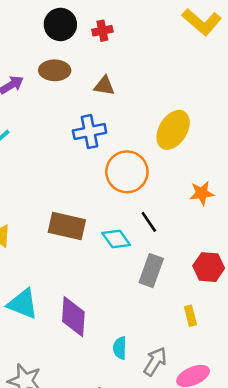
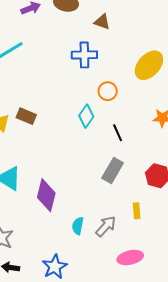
orange circle: (127, 172) -> (108, 91), size x0.6
brown rectangle: (67, 226) -> (26, 116), moved, size x0.7
cyan diamond: (116, 239) -> (86, 116), moved, turned 60
gray arrow: (155, 362) -> (106, 226), moved

